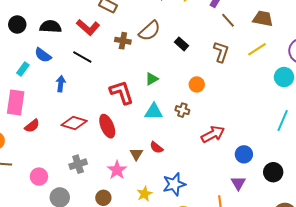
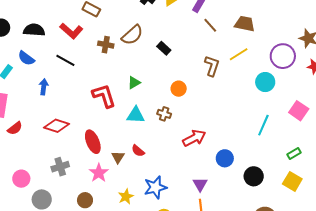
brown L-shape: (221, 52) -> (212, 66), moved
red ellipse: (107, 126) -> (93, 142), moved
purple triangle: (238, 183) -> (200, 184), moved

